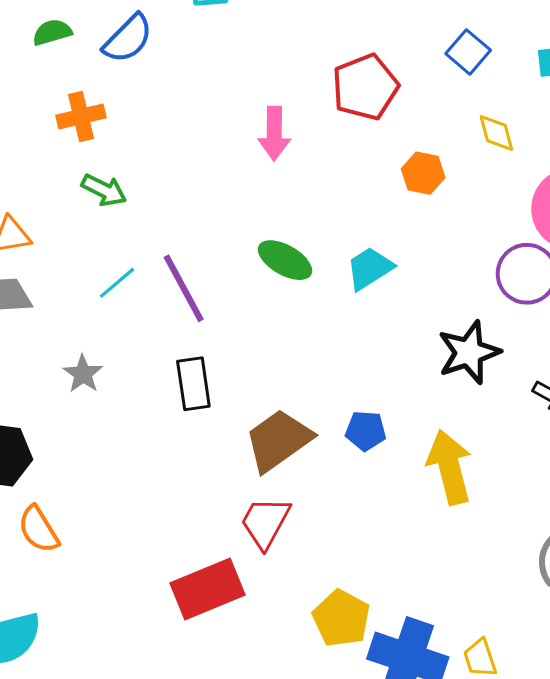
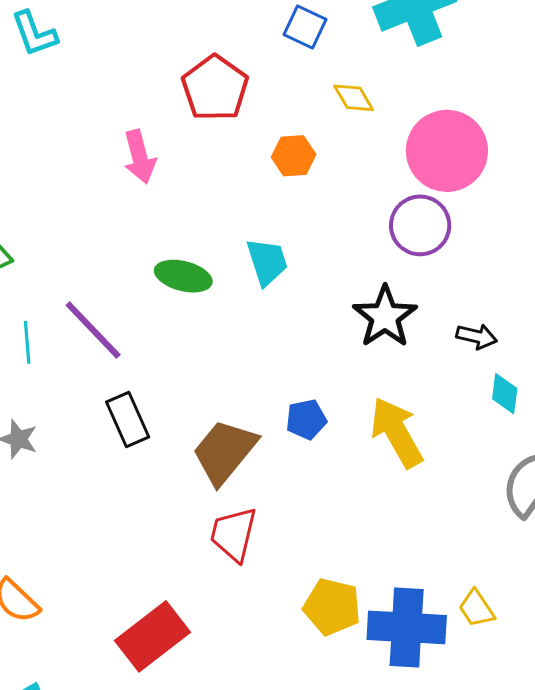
cyan trapezoid: (370, 268) -> (267, 262), turned 120
cyan line: (117, 283) -> (27, 342), turned -39
red rectangle: (208, 589) -> (153, 636), moved

